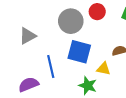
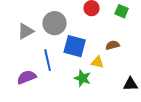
gray circle: (71, 21) -> (55, 23), moved

